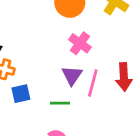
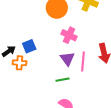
blue square: (21, 94) -> (29, 46), moved

